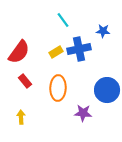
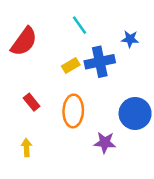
red semicircle: (19, 52) -> (24, 42), moved

